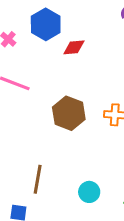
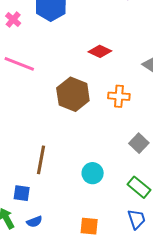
red diamond: (74, 47) -> (100, 51), moved, turned 30

